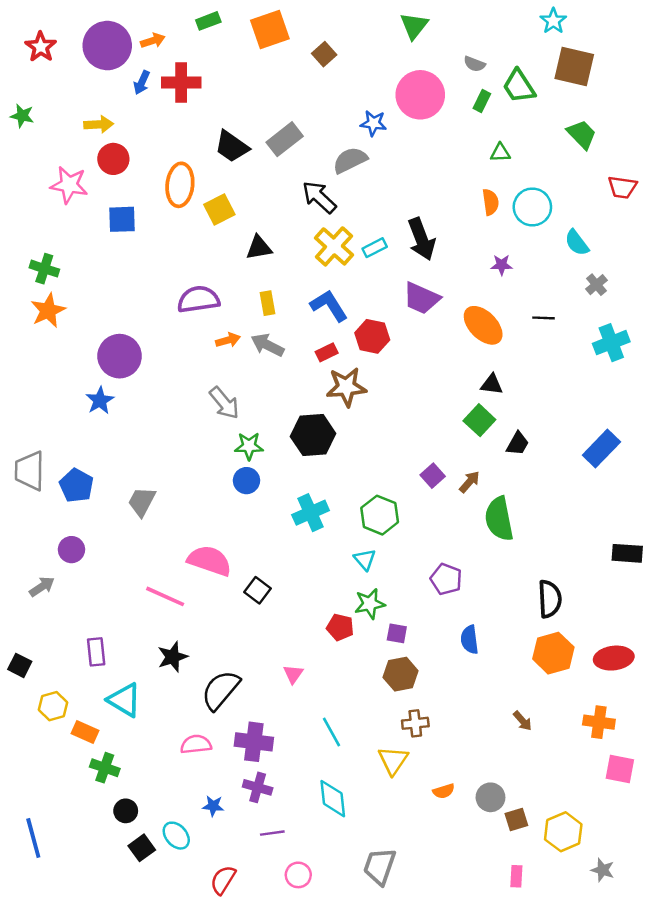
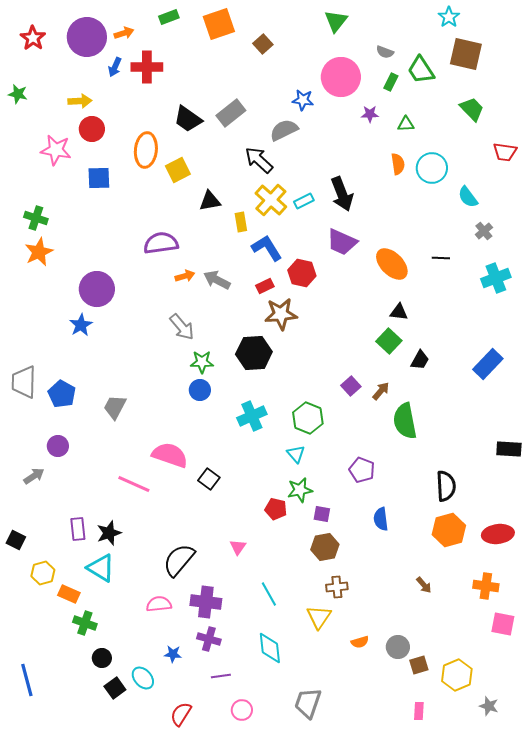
purple star: (502, 265) -> (370, 114), moved
yellow rectangle: (267, 303) -> (241, 222), moved
black star: (173, 657) -> (109, 533), moved

